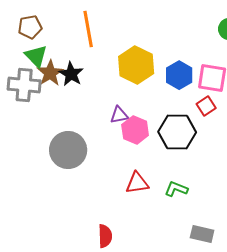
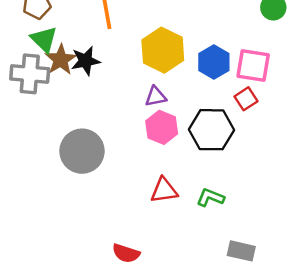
black star: (71, 74) -> (86, 61), turned 30
purple triangle: (119, 115) -> (156, 96), moved
red semicircle: (105, 236) -> (126, 253), turned 110

